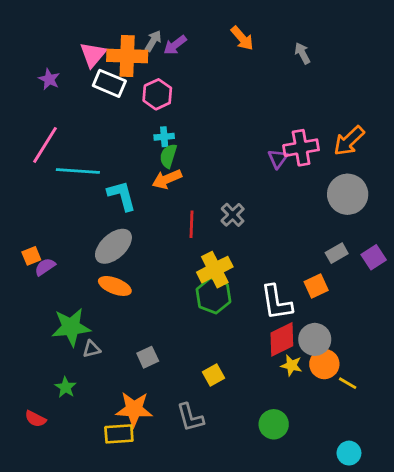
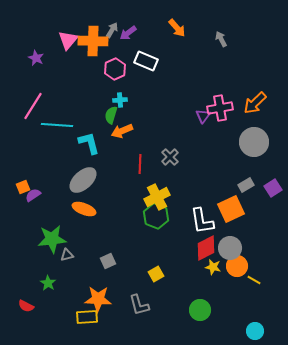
white rectangle: (109, 83) -> (146, 61), moved
green semicircle: (168, 156) -> (111, 115), moved
orange square: (316, 286) -> (231, 209), size x1.5

